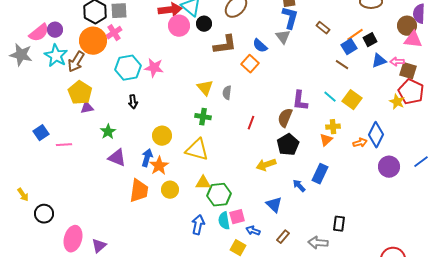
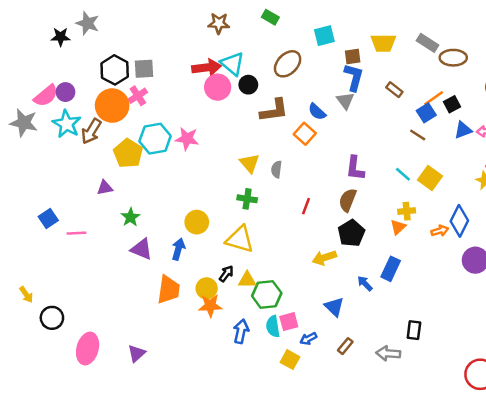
yellow pentagon: (80, 93) -> (128, 153), moved
purple L-shape: (300, 101) -> (355, 168), moved
black arrow: (133, 102) -> (226, 274), moved, turned -136
orange star: (159, 166) -> (210, 306), moved, turned 30
blue arrow: (253, 231) -> (308, 339), turned -48
purple triangle: (99, 246) -> (137, 353), moved

